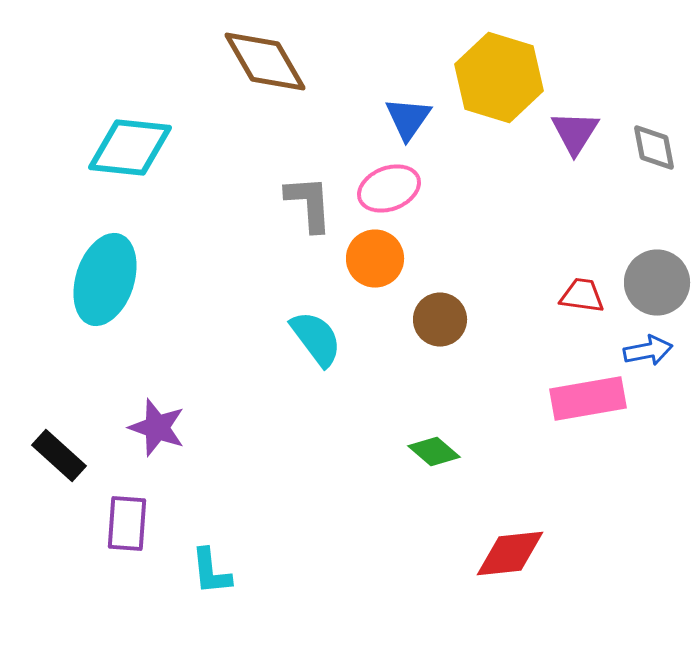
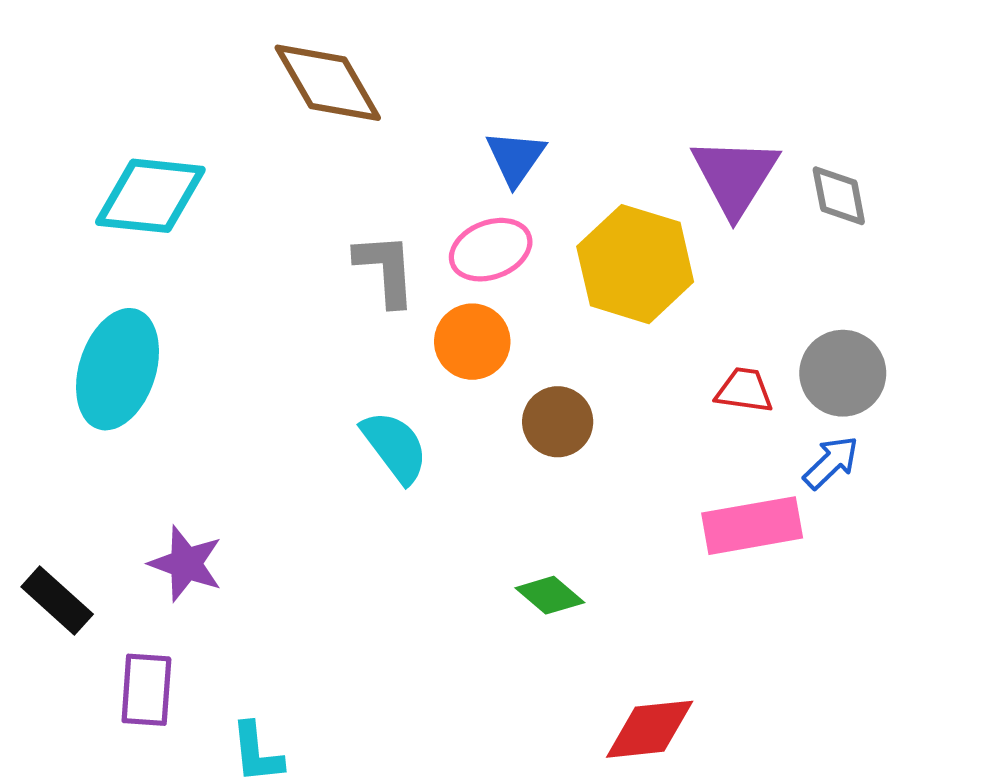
yellow hexagon: (499, 78) -> (635, 264), moved
purple triangle: (575, 132) -> (735, 176), size x1.4
blue arrow: (648, 350) -> (831, 462), turned -33

